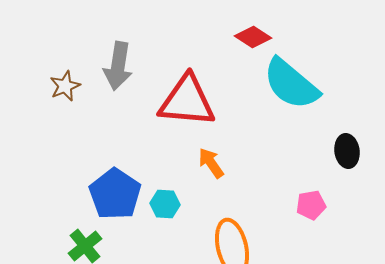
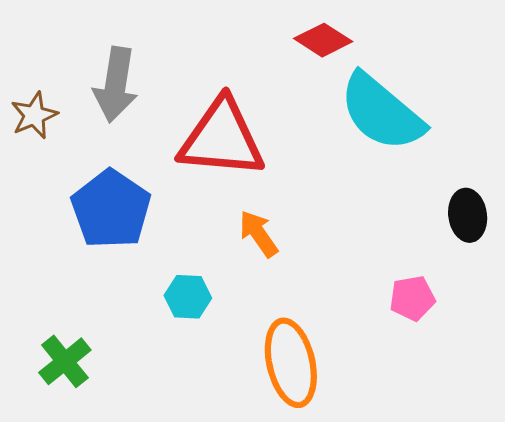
blue pentagon: (115, 194) -> (111, 209), moved

